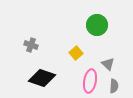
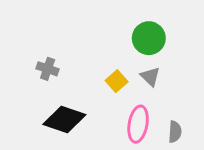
gray triangle: (108, 64) -> (150, 77), moved

